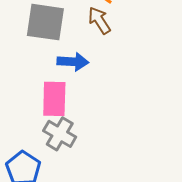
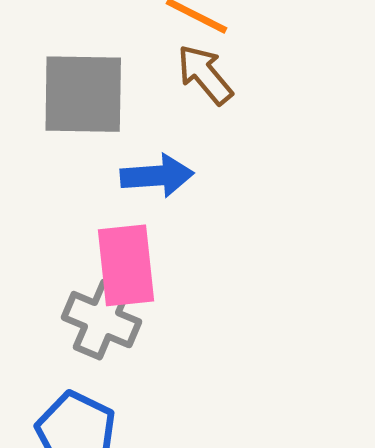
gray cross: (60, 134) -> (102, 320), moved

